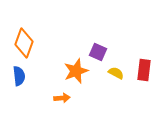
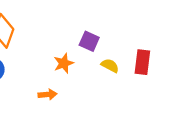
orange star: (76, 71) -> (64, 63), size x0.7

